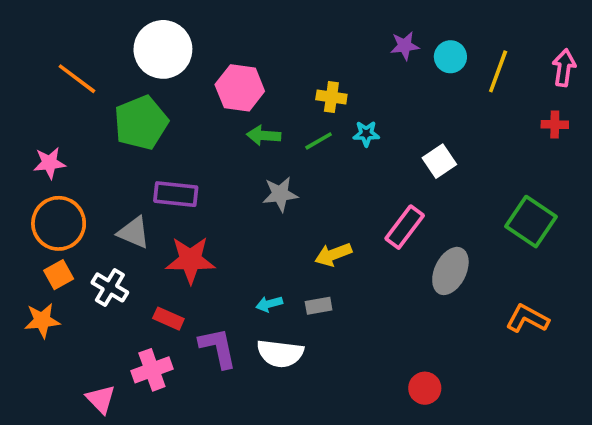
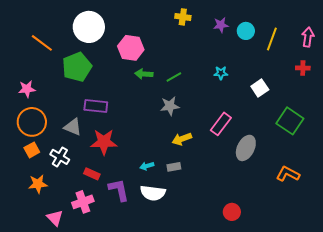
yellow cross: (331, 97) -> (183, 17), moved
cyan star: (366, 134) -> (221, 73), moved
white square: (439, 161) -> (260, 88), moved
gray star: (280, 194) -> (170, 106), moved
orange star: (42, 320) -> (38, 184), moved

